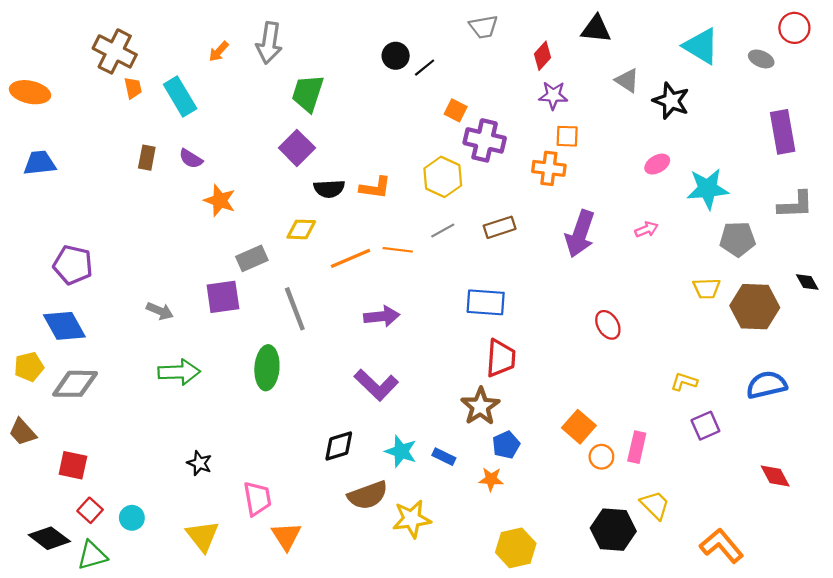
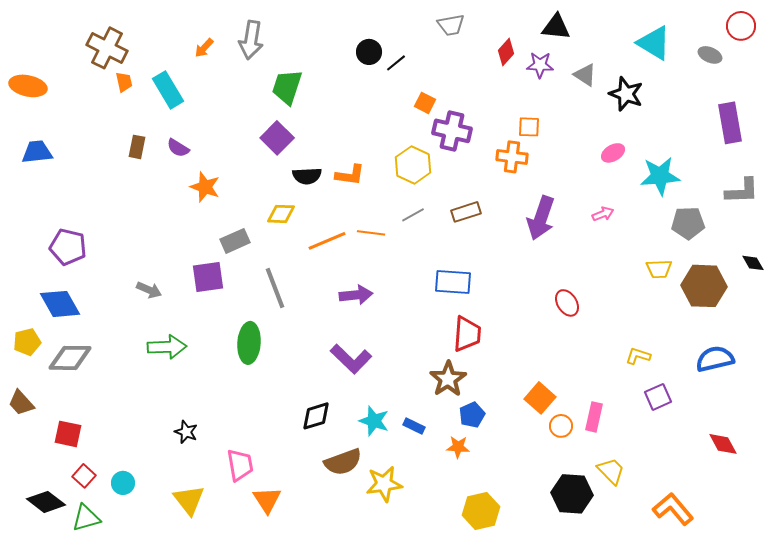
purple star: (553, 95) -> (540, 65), moved

